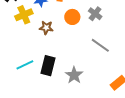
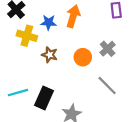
yellow cross: (24, 15) -> (27, 36), turned 30
orange circle: (72, 17) -> (83, 57), moved

